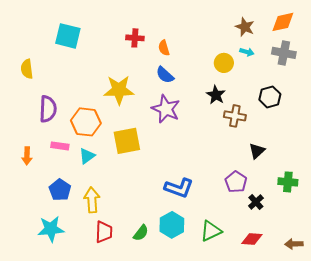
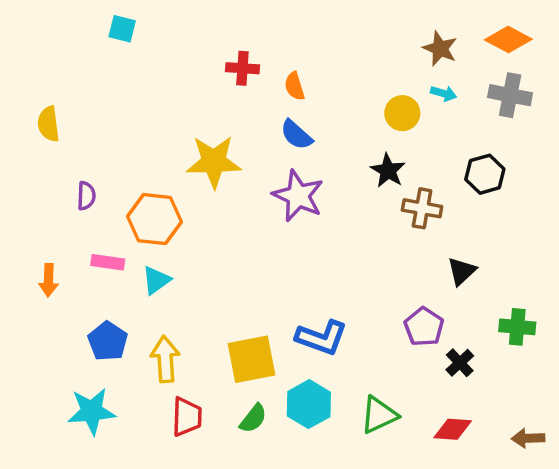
orange diamond: (283, 22) -> (508, 40), turned 40
cyan square: (68, 36) -> (122, 29), moved, size x0.6
purple semicircle: (48, 109) -> (86, 196), size x0.6
yellow square: (127, 141) -> (251, 359), moved

